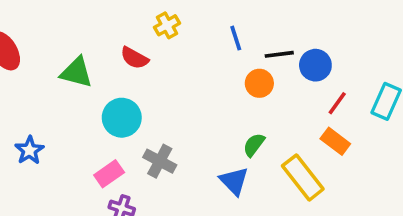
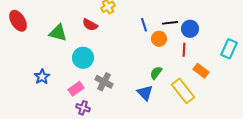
blue line: (236, 38) -> (144, 25), moved
red line: (337, 103) -> (184, 50), moved, turned -32
blue star: (29, 150) -> (42, 77), moved

